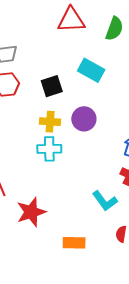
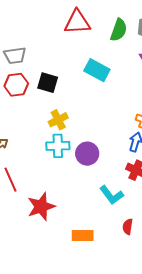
black square: (52, 86) -> (48, 83), moved, turned 35
purple circle: (84, 119) -> (87, 154), moved
yellow cross: (50, 122) -> (58, 120), turned -30

